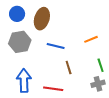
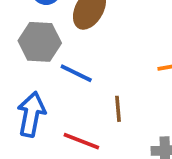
blue line: (56, 46) -> (76, 73), moved

